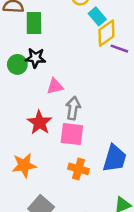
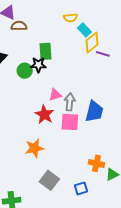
green rectangle: (34, 23) -> (46, 51), moved
pink triangle: (55, 86) -> (55, 95), moved
blue trapezoid: (115, 158) -> (94, 111), moved
orange cross: (78, 169) -> (96, 163), moved

